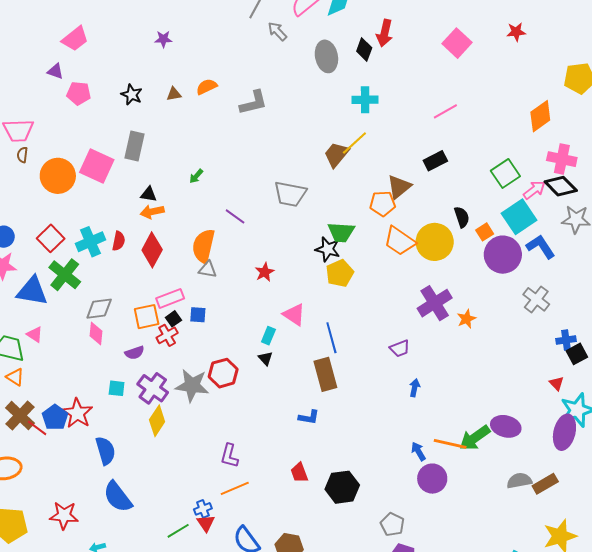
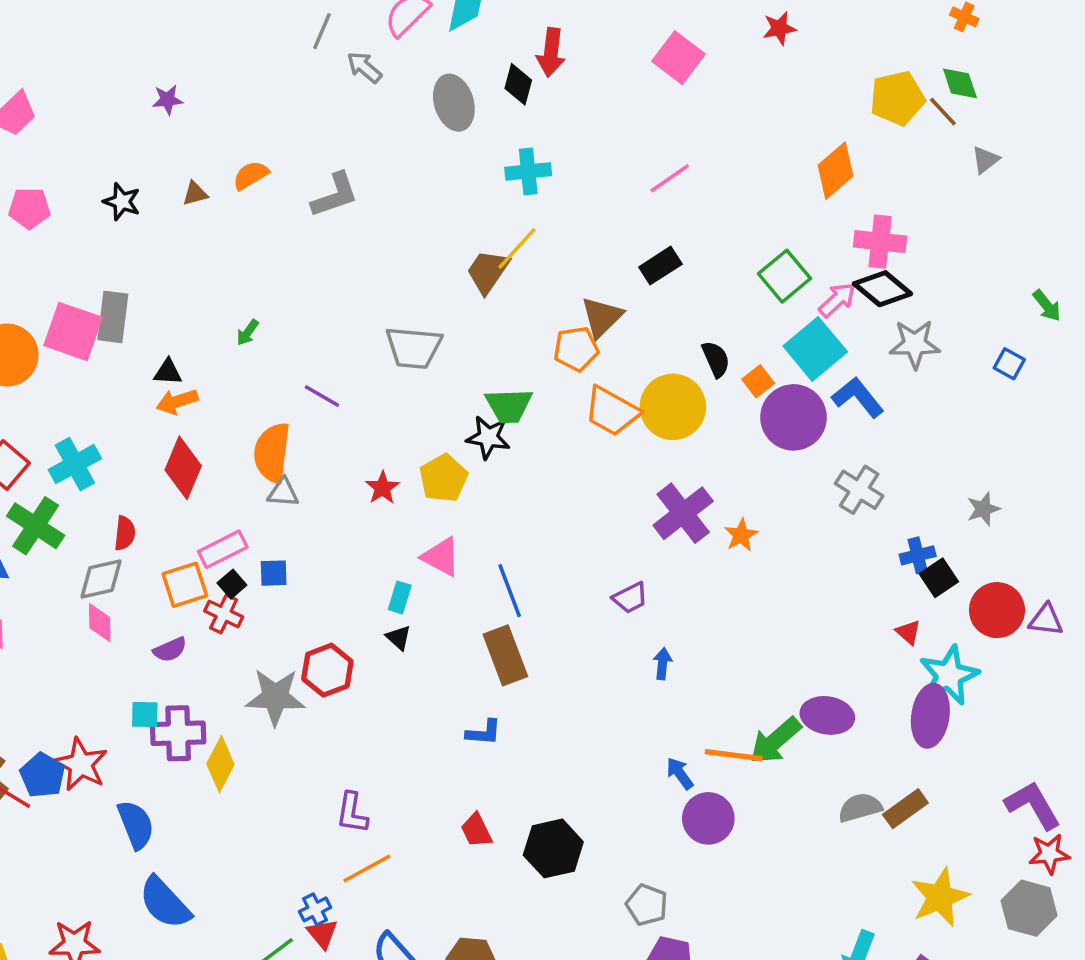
gray rectangle: (134, 146) -> (113, 317), moved
red semicircle: (119, 241) -> (125, 533), moved
yellow pentagon: (340, 273) -> (443, 478), moved
red cross: (167, 335) -> (224, 614), turned -30
purple cross: (153, 388) -> (178, 733), moved, turned -32

